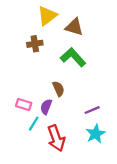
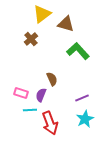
brown cross: (35, 44) -> (31, 39), turned -32
green L-shape: (73, 57) -> (78, 51), moved
cyan line: (34, 124) -> (30, 110), turned 56

